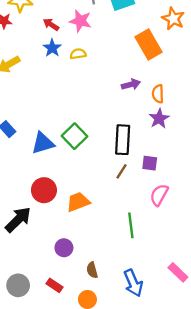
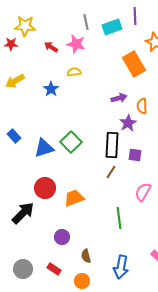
blue star: (52, 48) -> (51, 89), moved
purple star: (159, 118) -> (128, 123), moved
purple square: (150, 163) -> (135, 155), moved
blue arrow: (133, 283) -> (121, 267), turned 35

